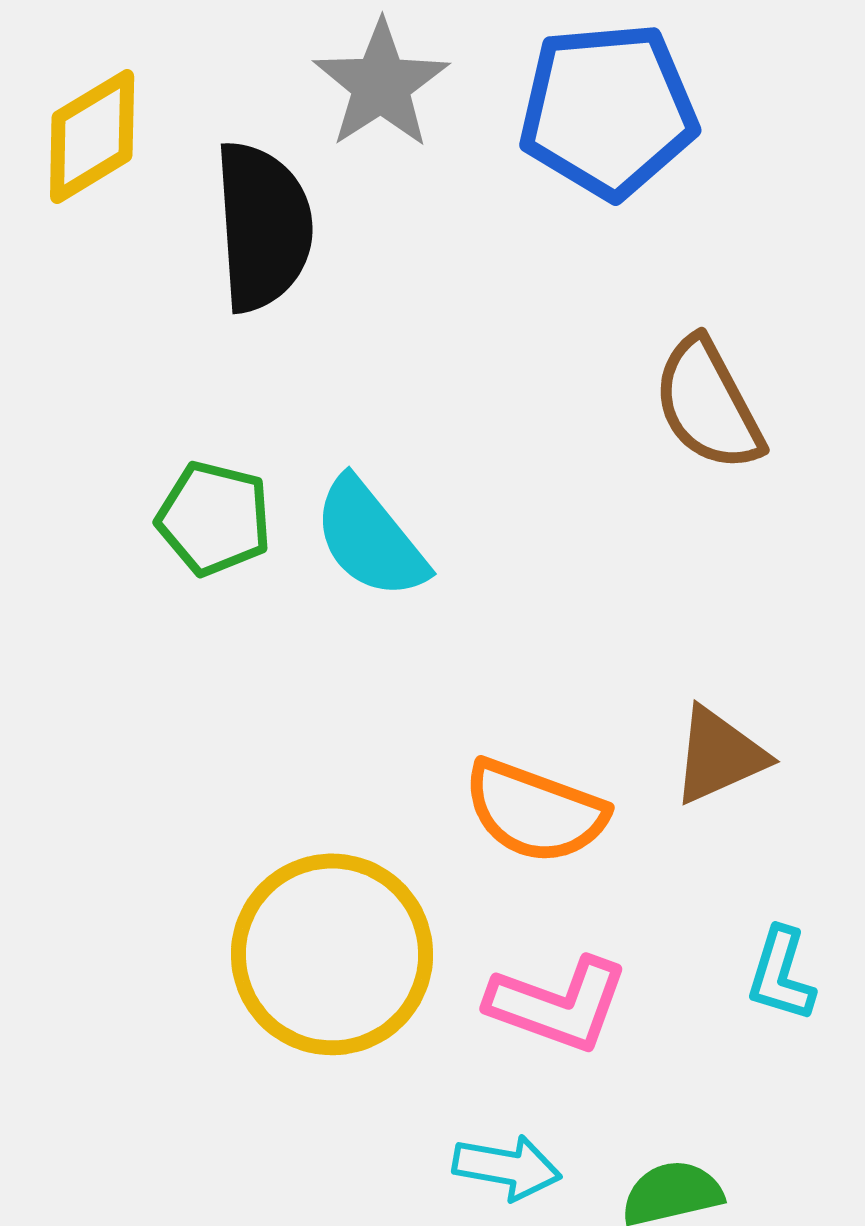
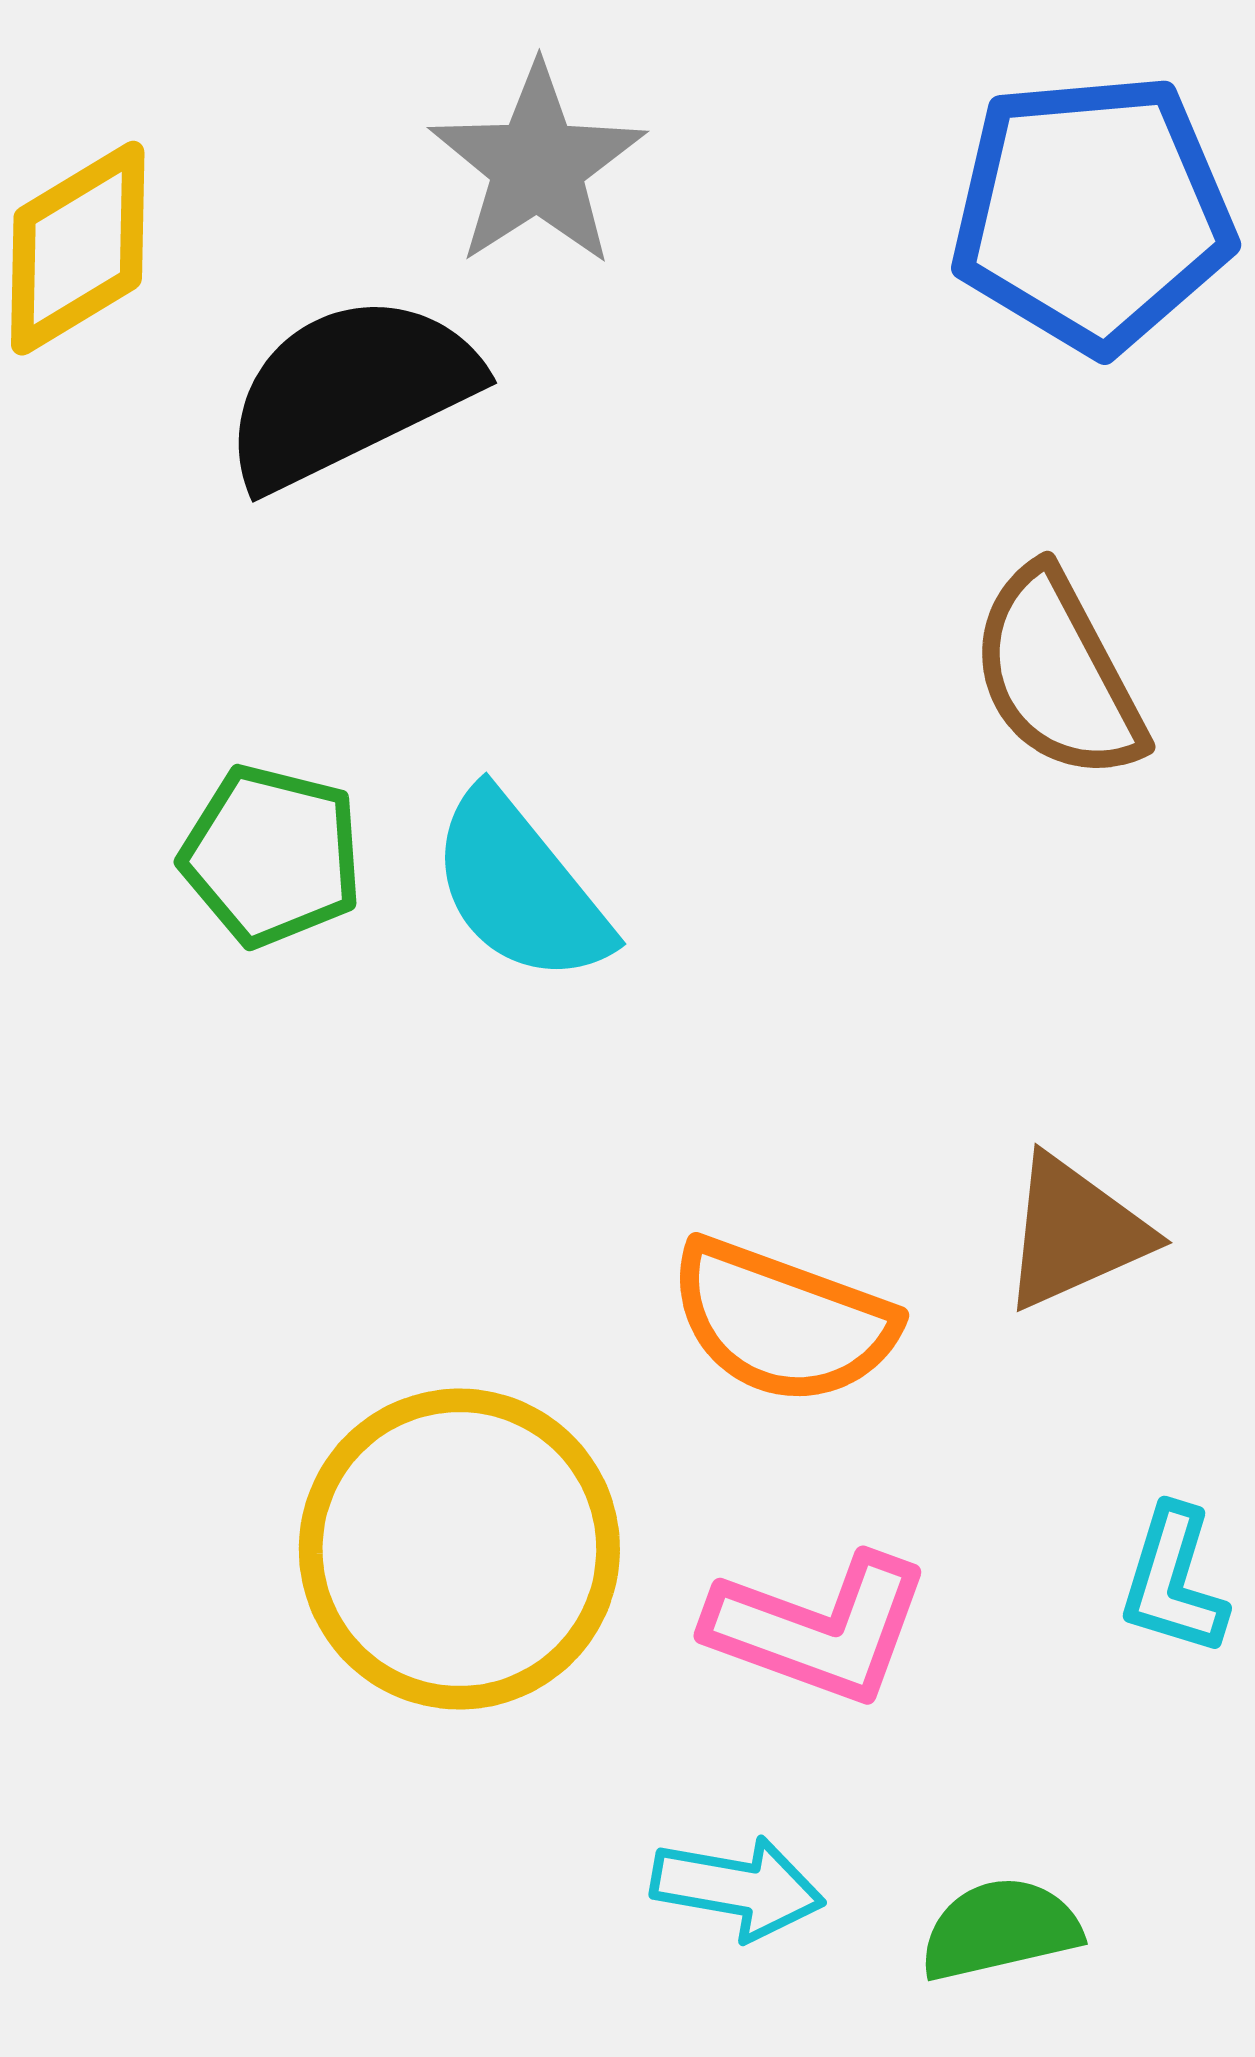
blue pentagon: (608, 110) -> (1092, 213), moved
black semicircle: (263, 226) -> (350, 391), turned -112

